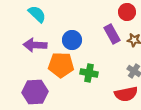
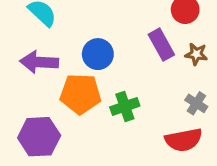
green cross: (89, 73) -> (125, 106), turned -30

